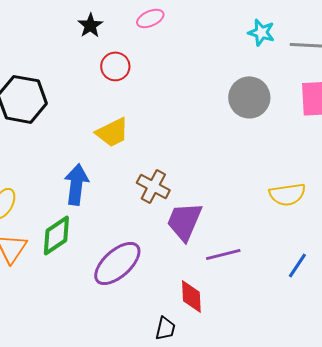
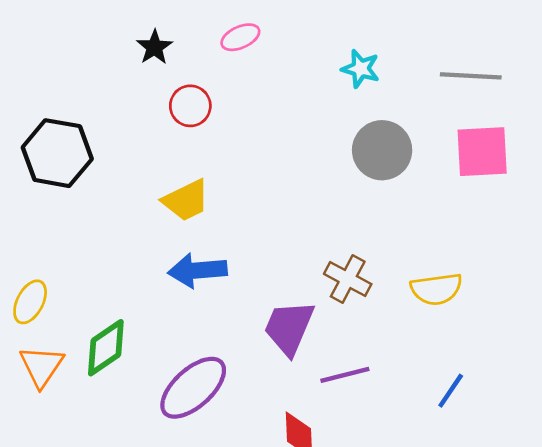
cyan star: (261, 32) -> (361, 69), moved
blue arrow: (76, 184) -> (197, 270), moved, turned -102
brown cross: (153, 186) -> (348, 279), moved

